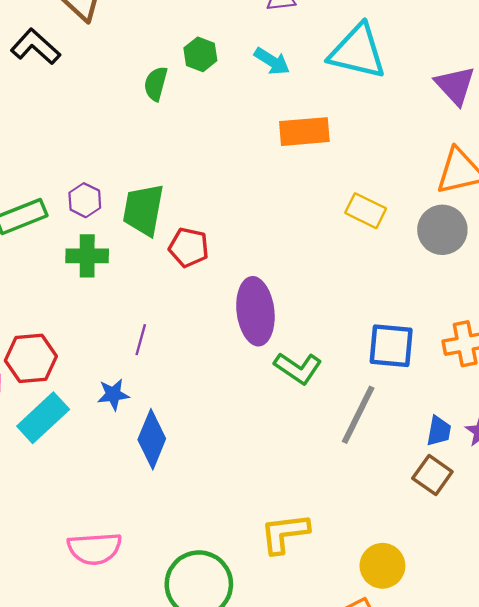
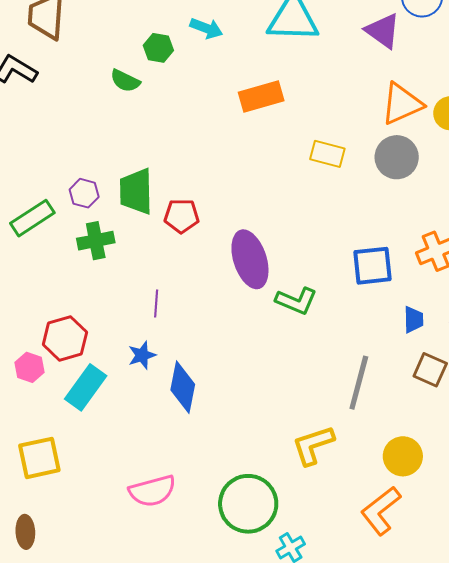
cyan arrow: (272, 61) -> (206, 28), moved
green semicircle: (156, 84) -> (125, 81), turned -68
gray line: (358, 415) -> (359, 383), moved
blue trapezoid: (439, 431) -> (413, 320), moved

